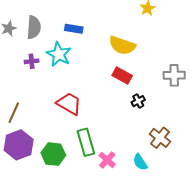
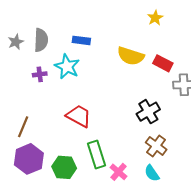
red rectangle: (122, 75) -> (163, 63), moved
black cross: (138, 101) -> (148, 112), size x1.6
brown cross: (160, 138) -> (156, 146), moved

